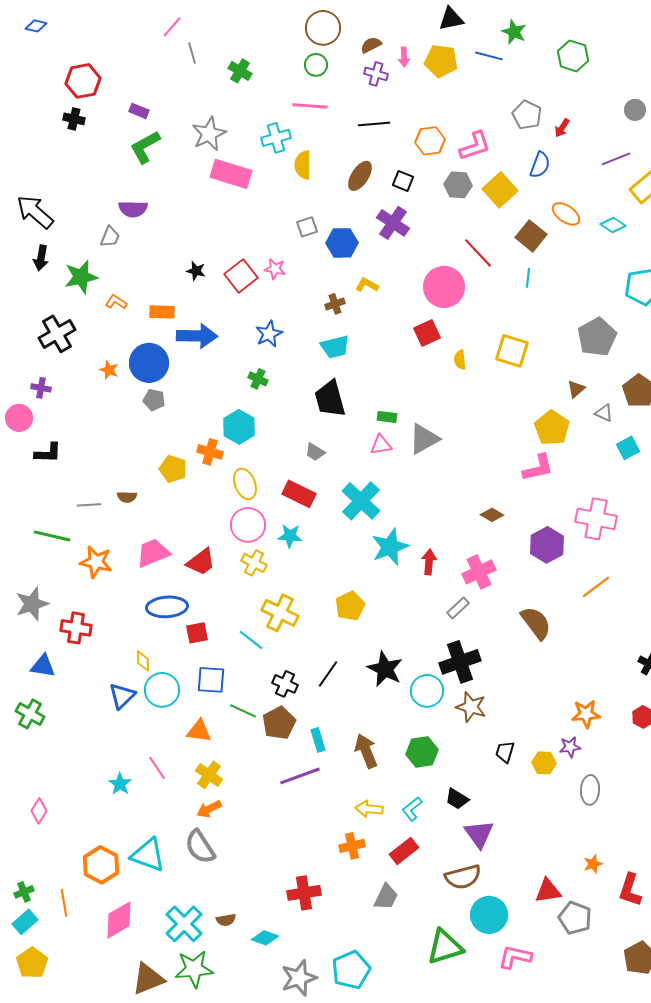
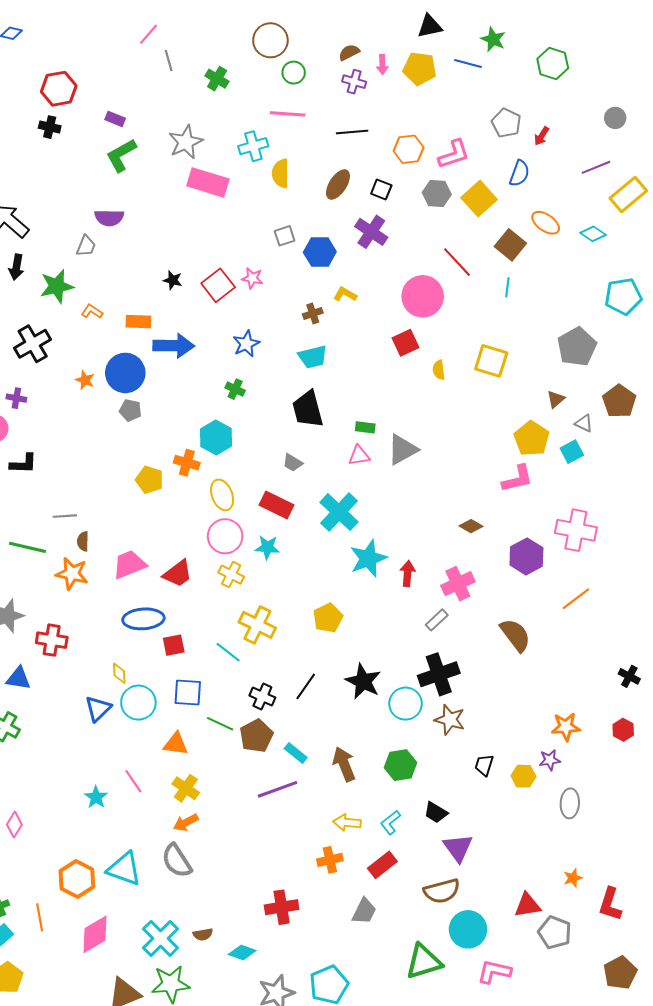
brown circle: (323, 28) -> (270, 40), moved
cyan square: (628, 448) -> (572, 452), moved
brown semicircle: (127, 497) -> (83, 541), moved, turned 90
cyan rectangle: (318, 740) -> (296, 753), turned -35

